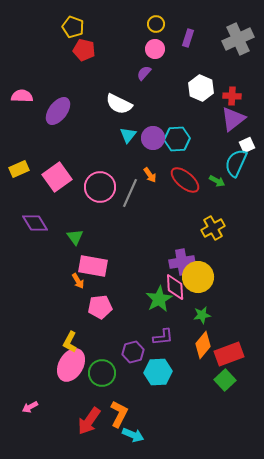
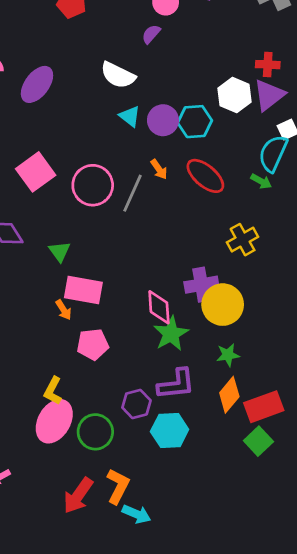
white hexagon: (201, 88) -> (235, 95), moved
cyan triangle: (128, 135) -> (130, 116), turned -30
green arrow: (217, 181) -> (261, 181), moved
pink diamond: (175, 287) -> (159, 307), moved
purple L-shape: (163, 337) -> (176, 384), size x1.4

